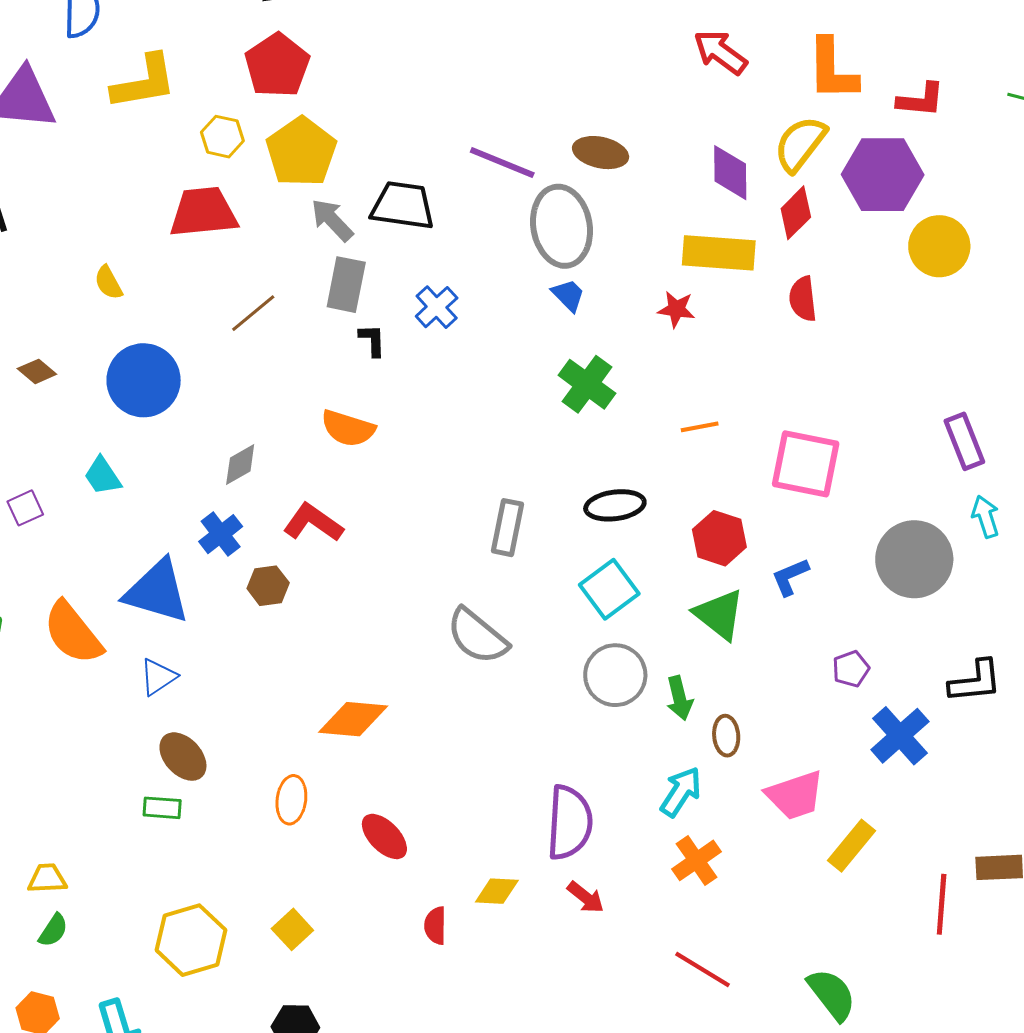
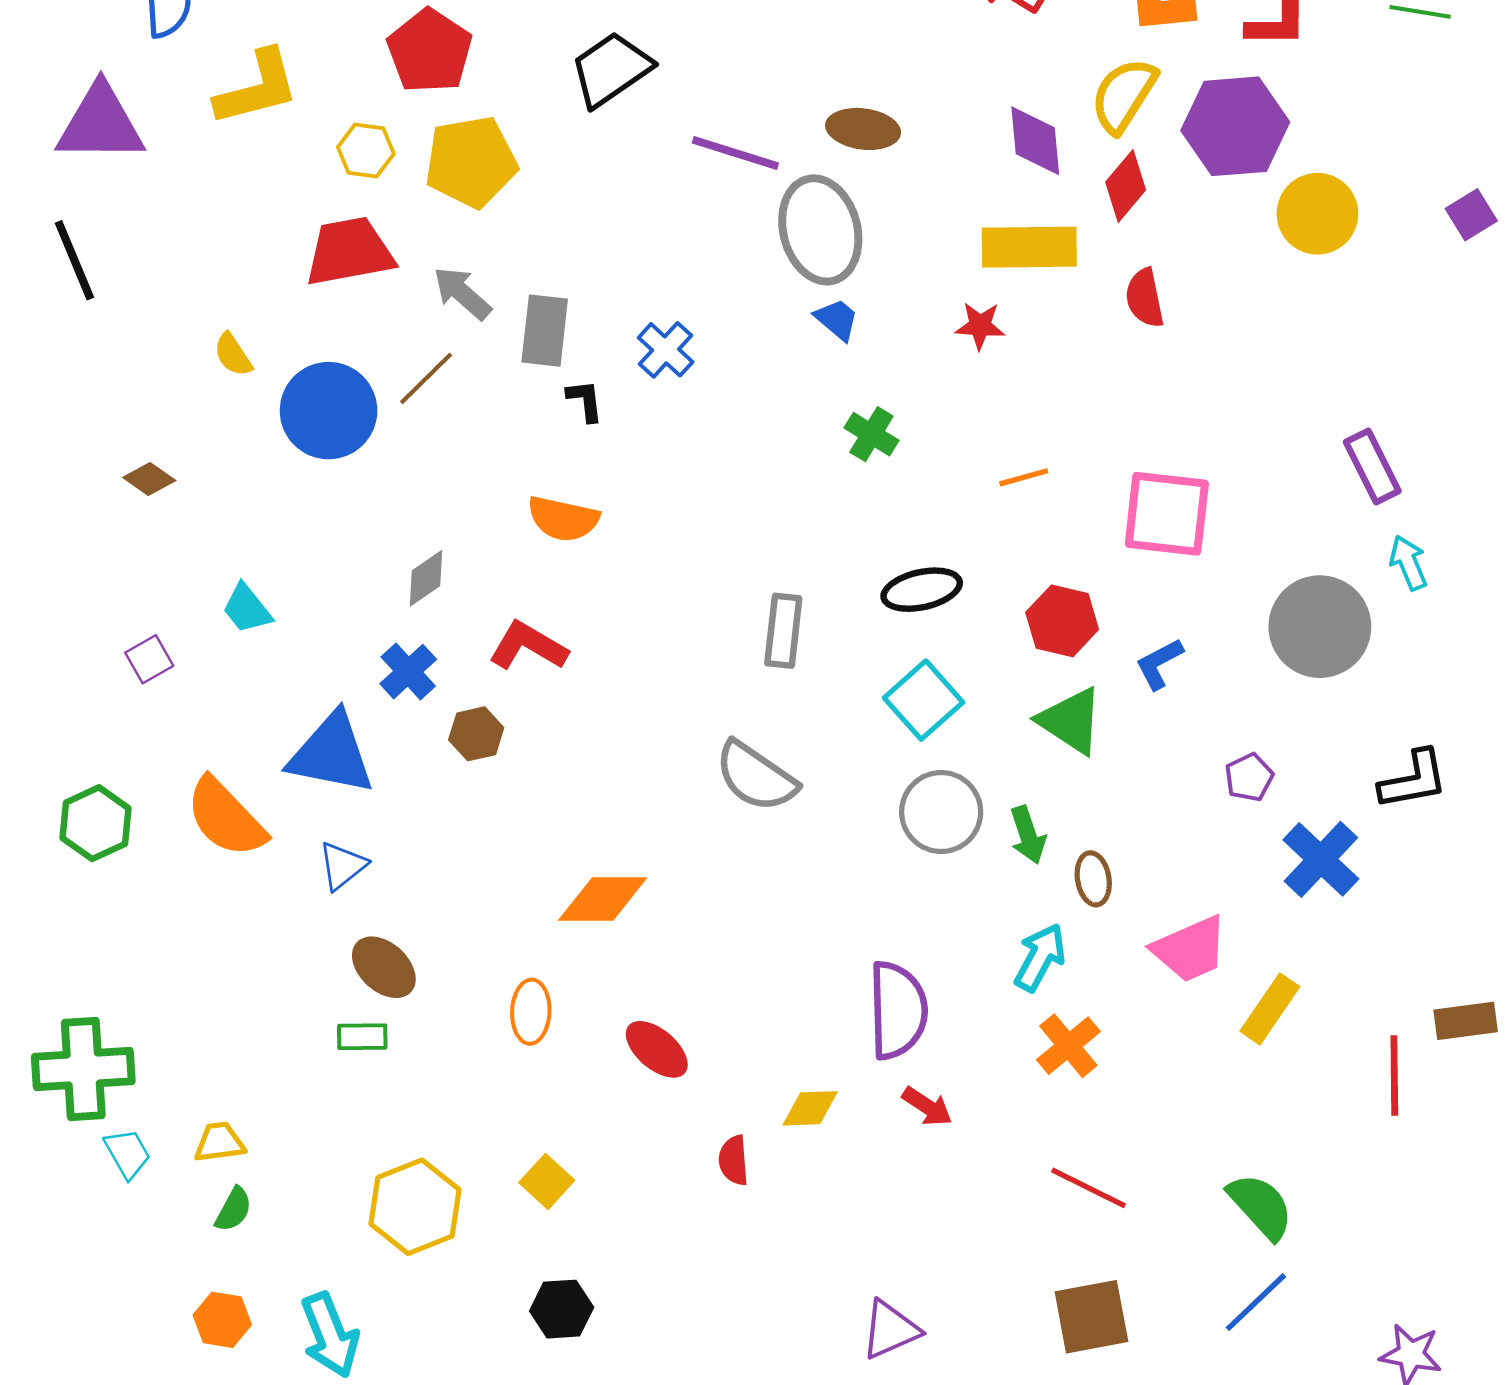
yellow pentagon: (301, 152) -> (471, 162), turned 30
black trapezoid: (403, 205) -> (611, 69), moved, turned -38
gray arrow: (332, 220) -> (462, 293), moved
blue circle: (144, 380) -> (329, 411), moved
green cross: (587, 384) -> (871, 434), size x0.7

